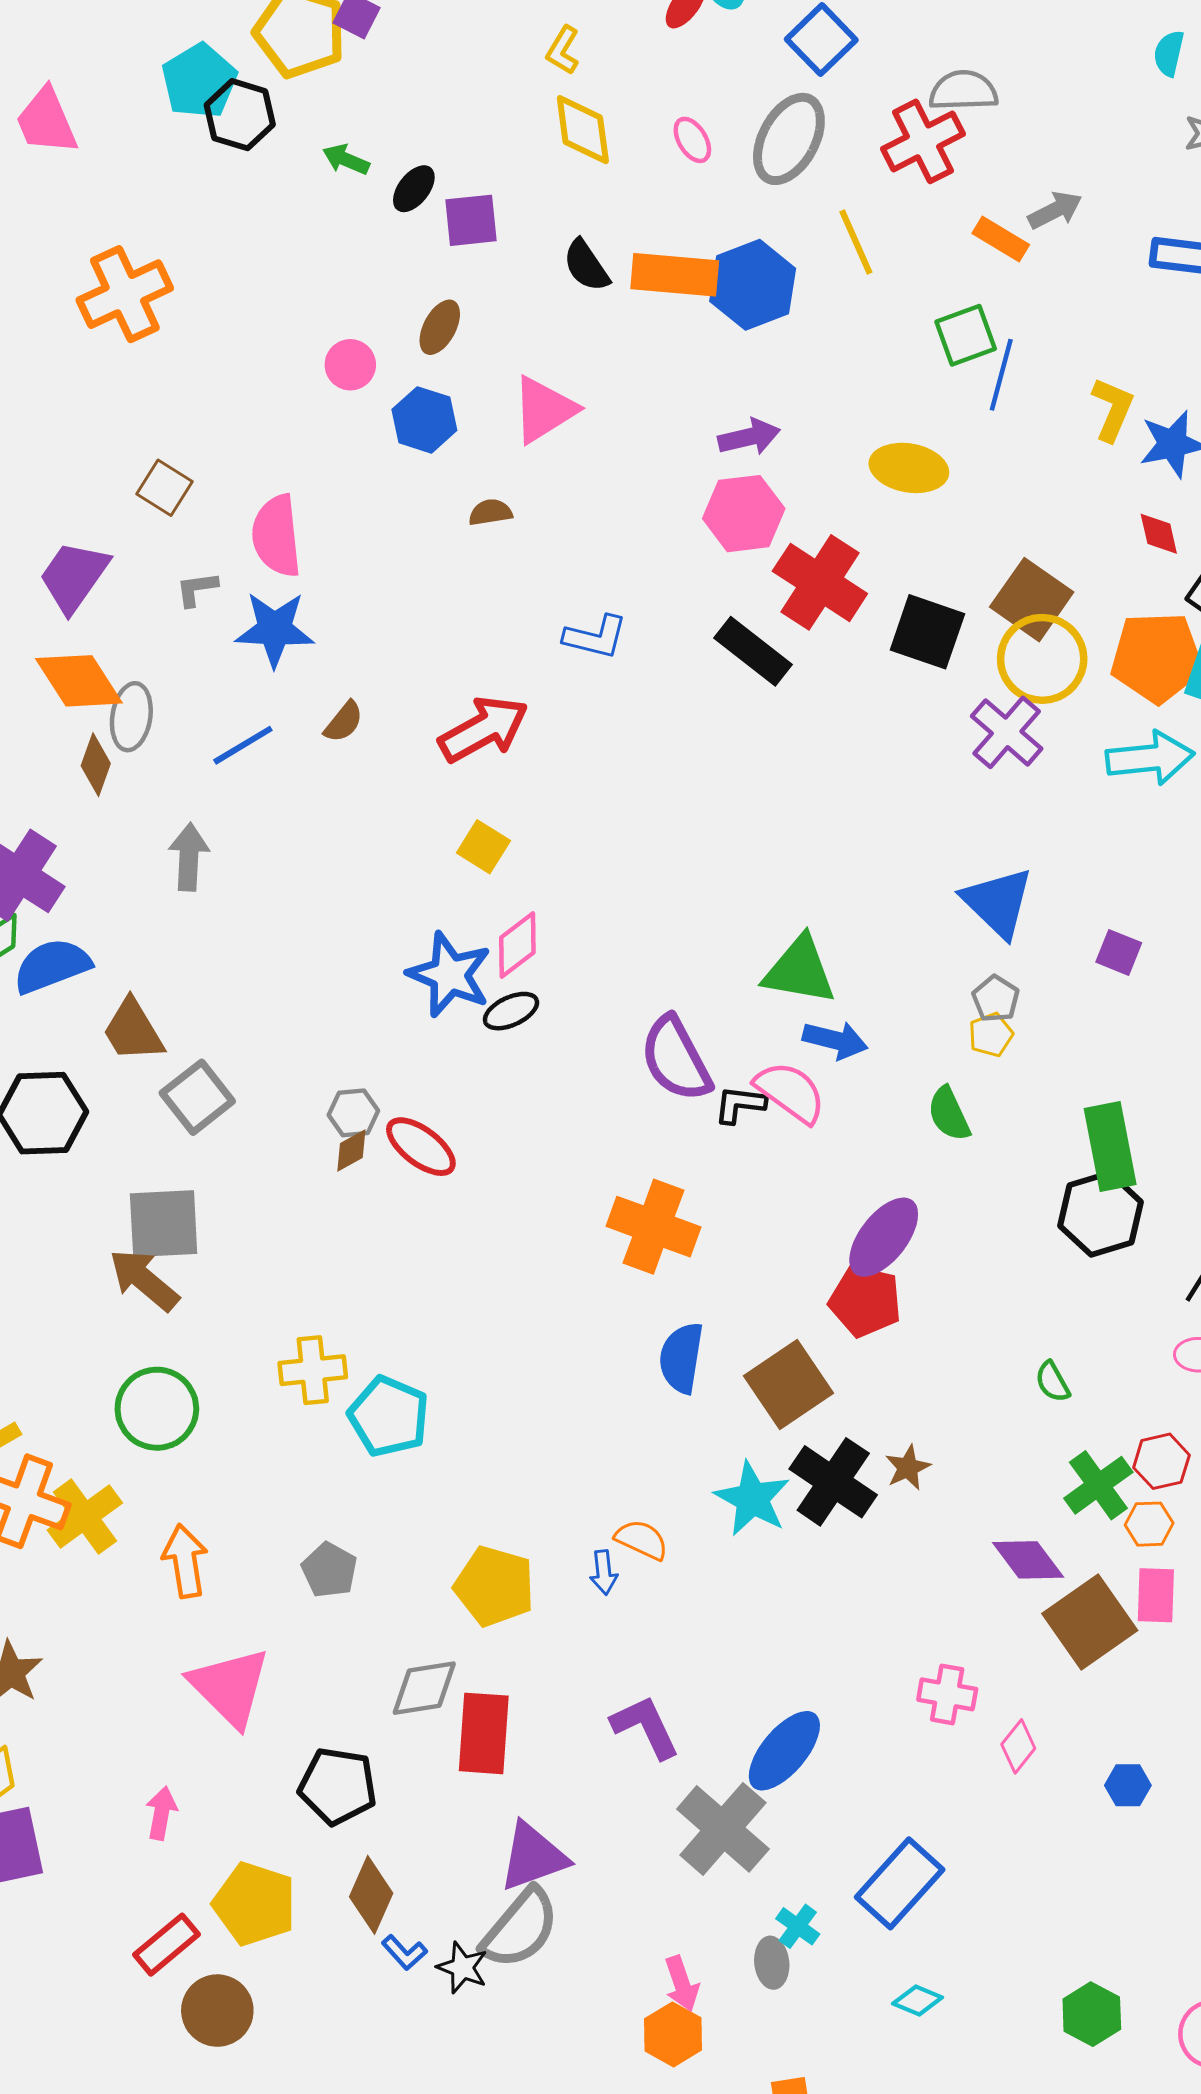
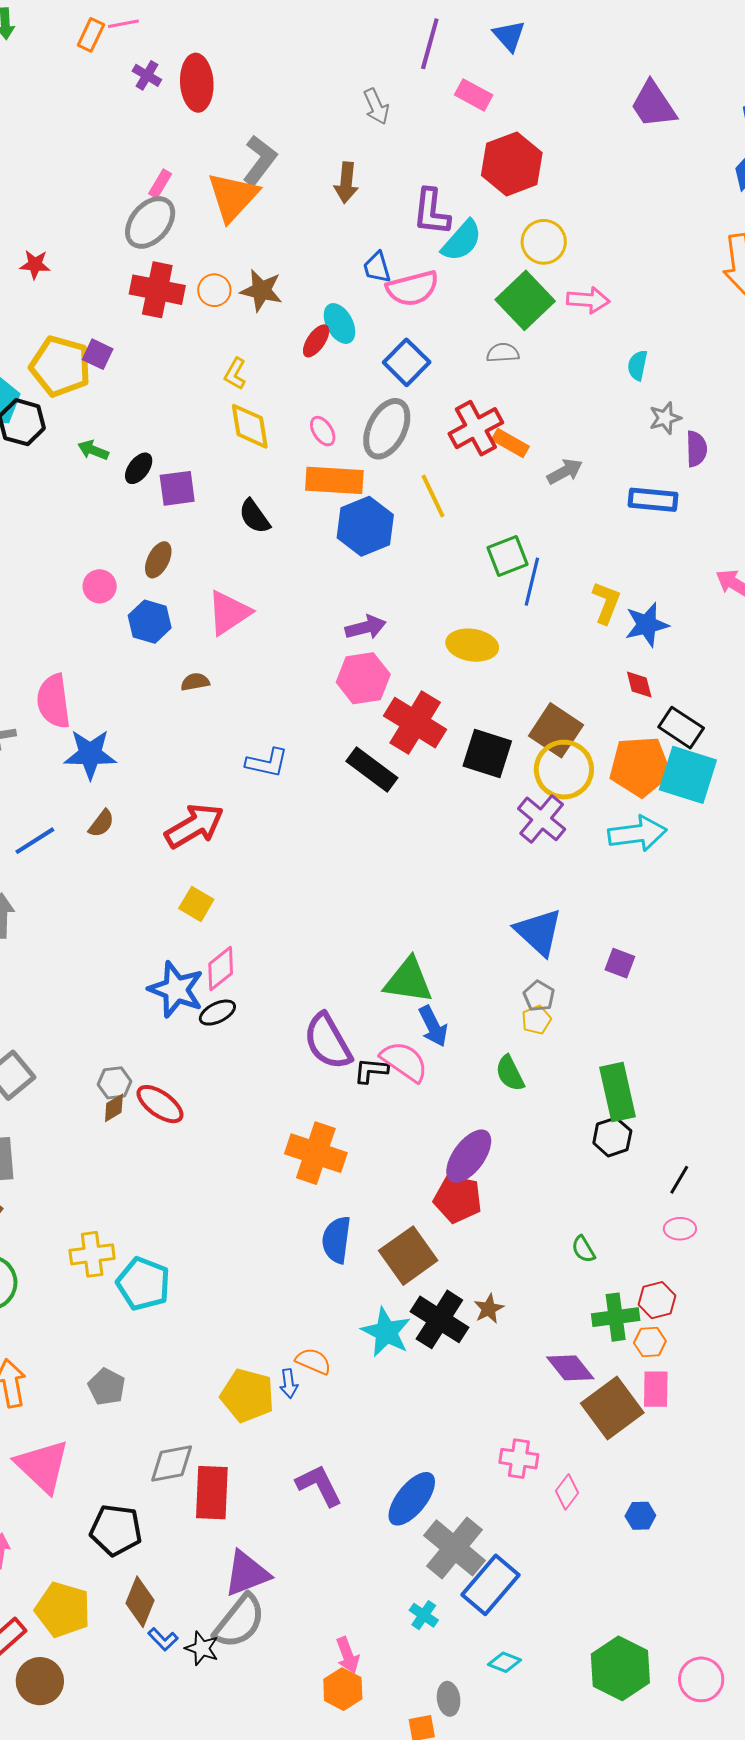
gray semicircle: (963, 91) -> (503, 353), moved, size x0.7
orange rectangle: (1001, 239) -> (510, 443), moved
orange rectangle: (675, 275) -> (334, 480), moved
blue star: (275, 629) -> (90, 754), moved
blue arrow: (835, 1040) -> (433, 1026), turned 51
black hexagon: (1101, 1214) -> (612, 1137), size x0.7
green cross: (1098, 1485) -> (616, 1317), turned 30
yellow pentagon: (494, 1586) -> (247, 1395), moved
gray cross: (723, 1829) -> (455, 1548), moved
gray ellipse: (772, 1963) -> (449, 1699), moved
green hexagon: (1092, 2014) -> (620, 1668), size x1.5

